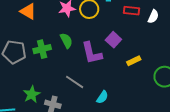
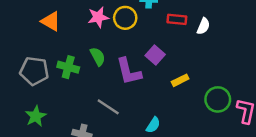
green cross: (42, 49) -> (68, 67), turned 30
green star: (32, 94) -> (36, 116), moved
cyan semicircle: (102, 97) -> (153, 125), moved

